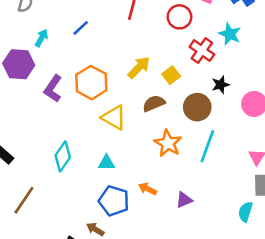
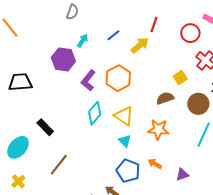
yellow arrow: (139, 67) -> (140, 45), moved
yellow triangle: (114, 117) -> (124, 116), moved
orange star: (168, 143) -> (158, 129), moved, turned -30
cyan diamond: (63, 156) -> (95, 113), moved
cyan triangle: (106, 163) -> (125, 141), turned 40

